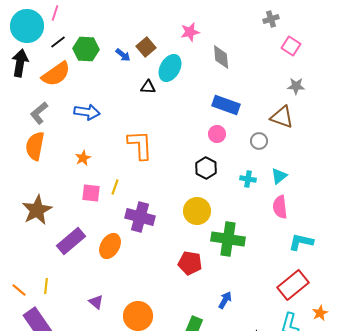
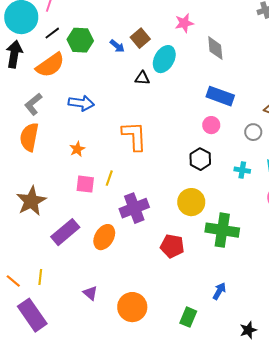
purple cross: (140, 217) -> (134, 208), turned -36
red pentagon: (190, 263) -> (172, 246), moved

